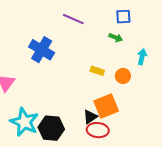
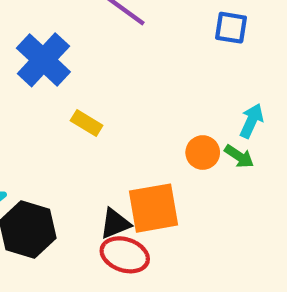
green arrow: (116, 38) -> (239, 156), moved
yellow rectangle: (97, 71) -> (87, 123), moved

